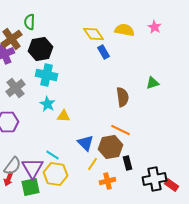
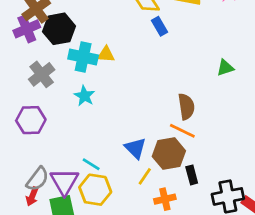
black hexagon: (40, 49) -> (59, 29), moved
brown semicircle: (122, 97) -> (186, 107), moved
yellow triangle: (64, 116) -> (106, 54), moved

